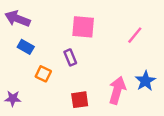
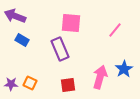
purple rectangle: (70, 57) -> (60, 49), size x1.6
orange square: (43, 74) -> (30, 83), moved

